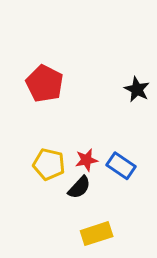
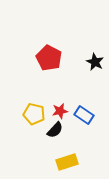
red pentagon: (45, 84) -> (49, 58), moved

